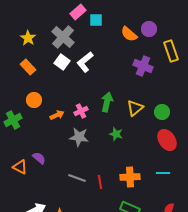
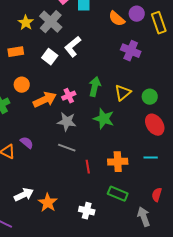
yellow star: (28, 38) -> (26, 23), moved
yellow rectangle: (171, 51) -> (159, 23), moved
white square: (62, 62) -> (50, 57), moved
orange rectangle: (28, 67) -> (16, 52), turned -56
orange arrow: (57, 115) -> (45, 100), size x1.6
green star: (116, 134) -> (104, 119), size x1.5
gray line: (77, 178) -> (67, 148), moved

